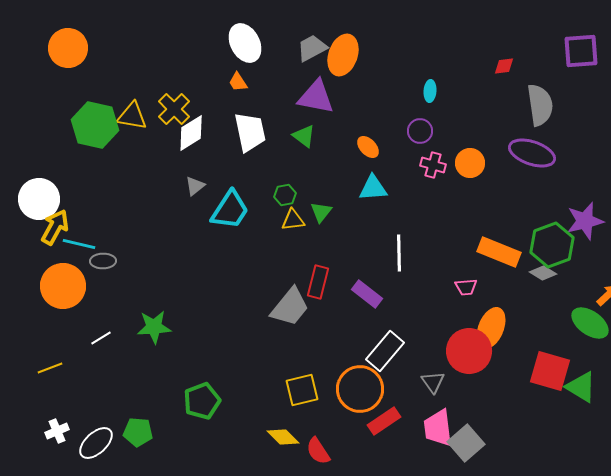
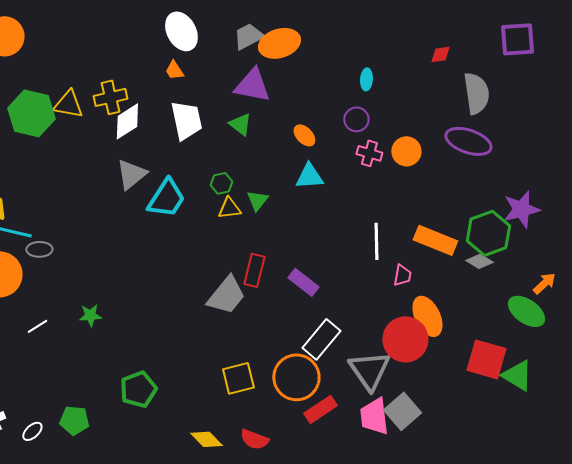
orange ellipse: (343, 55) -> (279, 43), turned 54
yellow cross: (174, 109) -> (110, 97), turned 32
gray triangle: (195, 186) -> (131, 174), size x1.6
white line: (399, 253) -> (376, 241), moved
pink trapezoid: (466, 287) -> (402, 275), turned -75
green star: (154, 327) -> (90, 315), size x0.7
orange ellipse: (491, 328) -> (427, 316), turned -48
gray triangle: (433, 382) -> (369, 370), size x1.8
yellow diamond: (283, 437) -> (206, 439), moved
white ellipse: (96, 443) -> (32, 431), size x0.6
gray square: (466, 443) -> (402, 411), moved
red semicircle: (318, 451) -> (254, 439), turned -36

